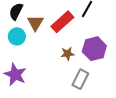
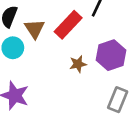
gray rectangle: (80, 79) -> (118, 100), moved

